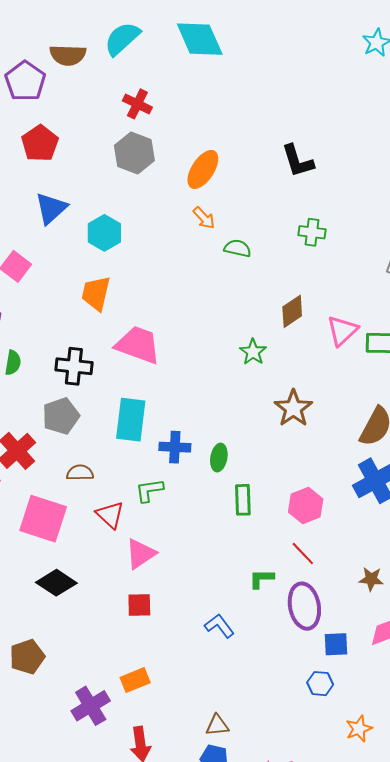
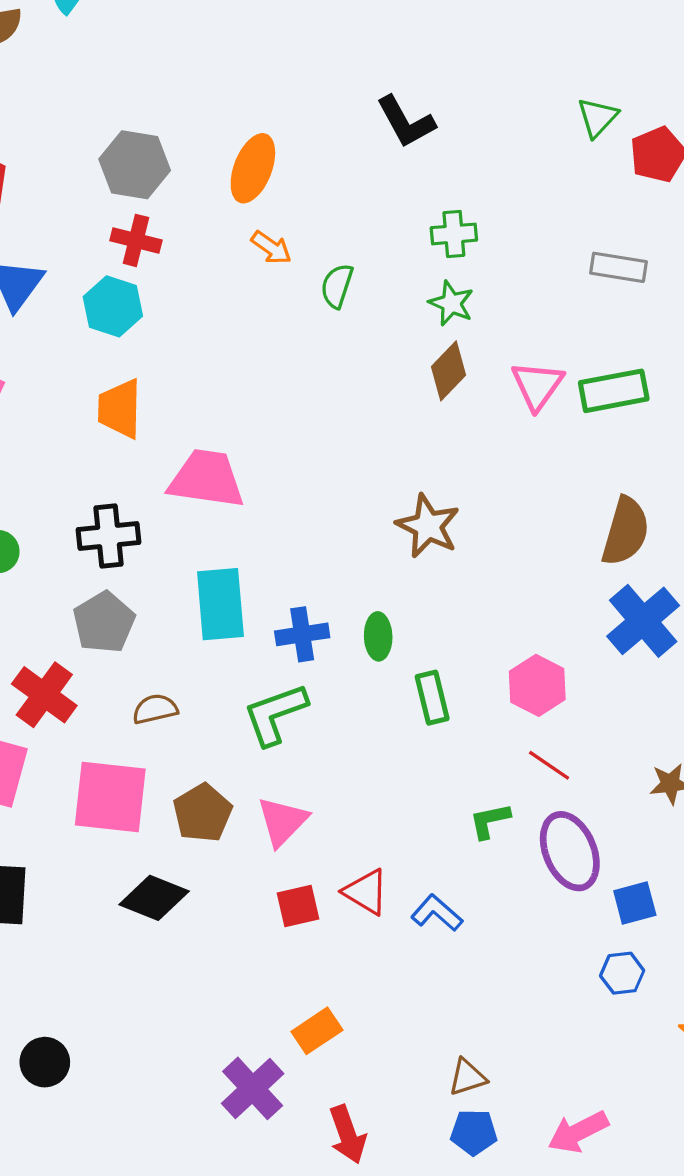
red cross: (137, 104) -> (136, 240), moved
green semicircle: (238, 248) -> (337, 286), turned -72
green star: (253, 352) -> (451, 303), moved
brown star: (293, 408) -> (428, 526), moved
green L-shape: (149, 490) -> (275, 714), size x1.4
red triangle: (110, 515) -> (366, 892), moved
brown pentagon: (27, 657) -> (203, 813), moved

